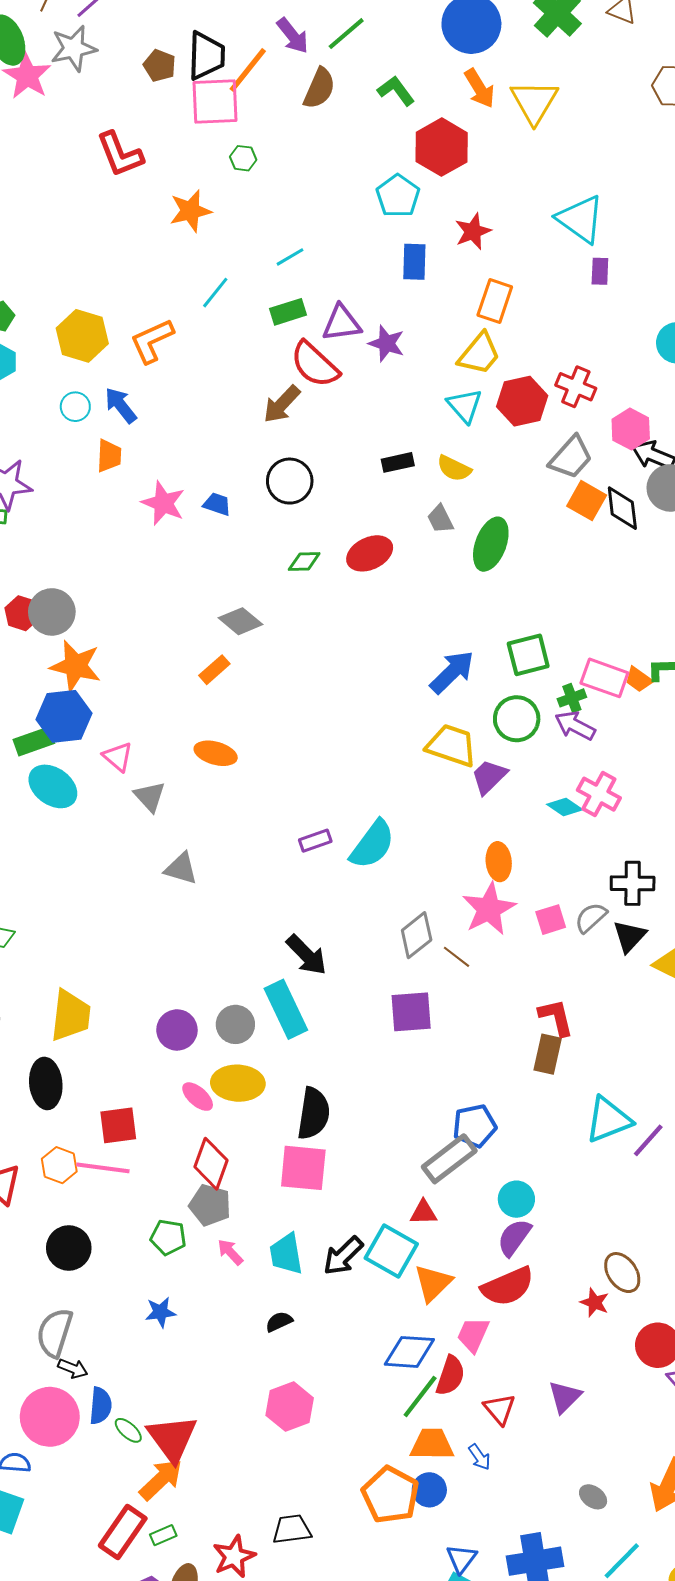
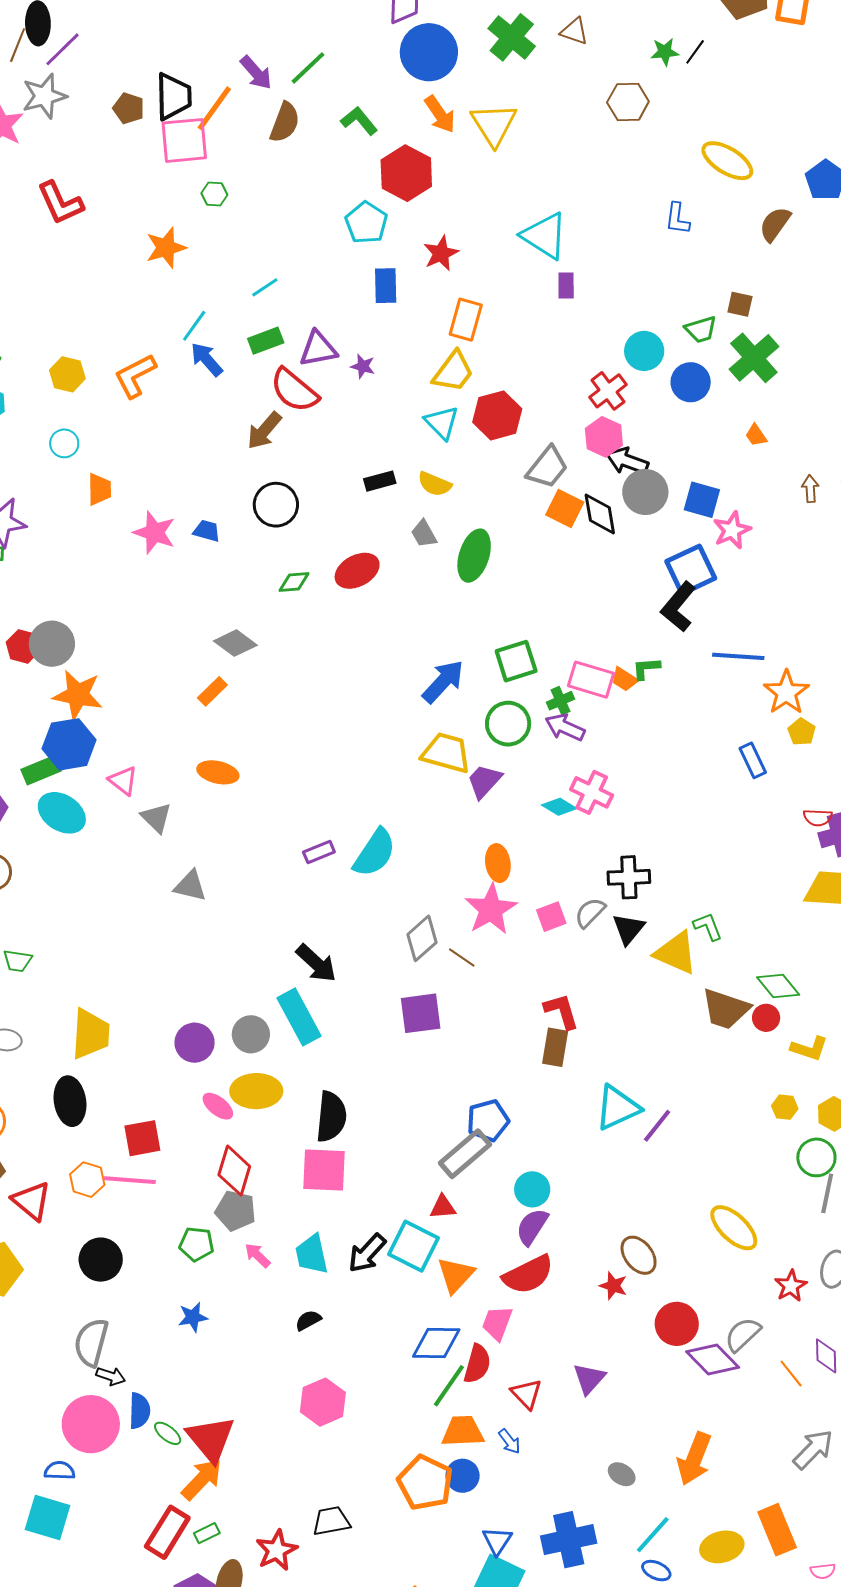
red L-shape: (120, 154) -> (60, 203), moved
yellow hexagon: (82, 336) -> (67, 374), size x0.7
purple star: (387, 343) -> (363, 366), size x0.7
red cross: (576, 387) -> (608, 391), moved, turned 33
blue arrow: (121, 405) -> (207, 359), moved

